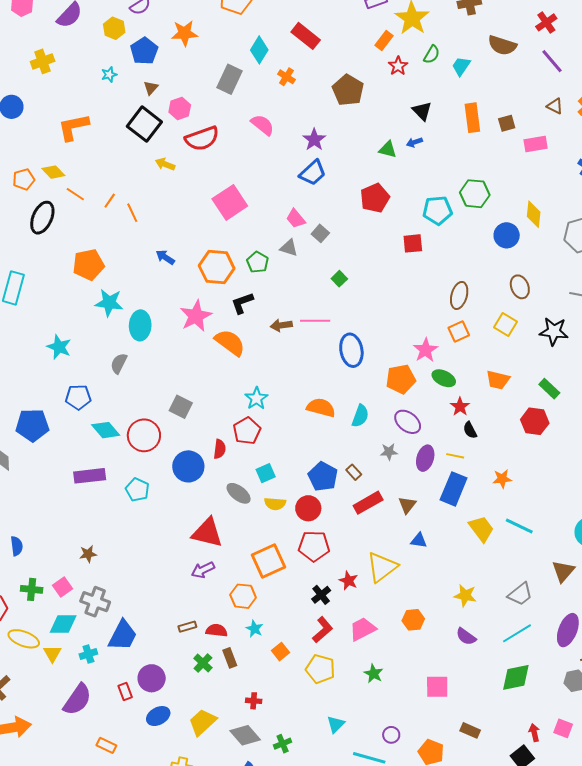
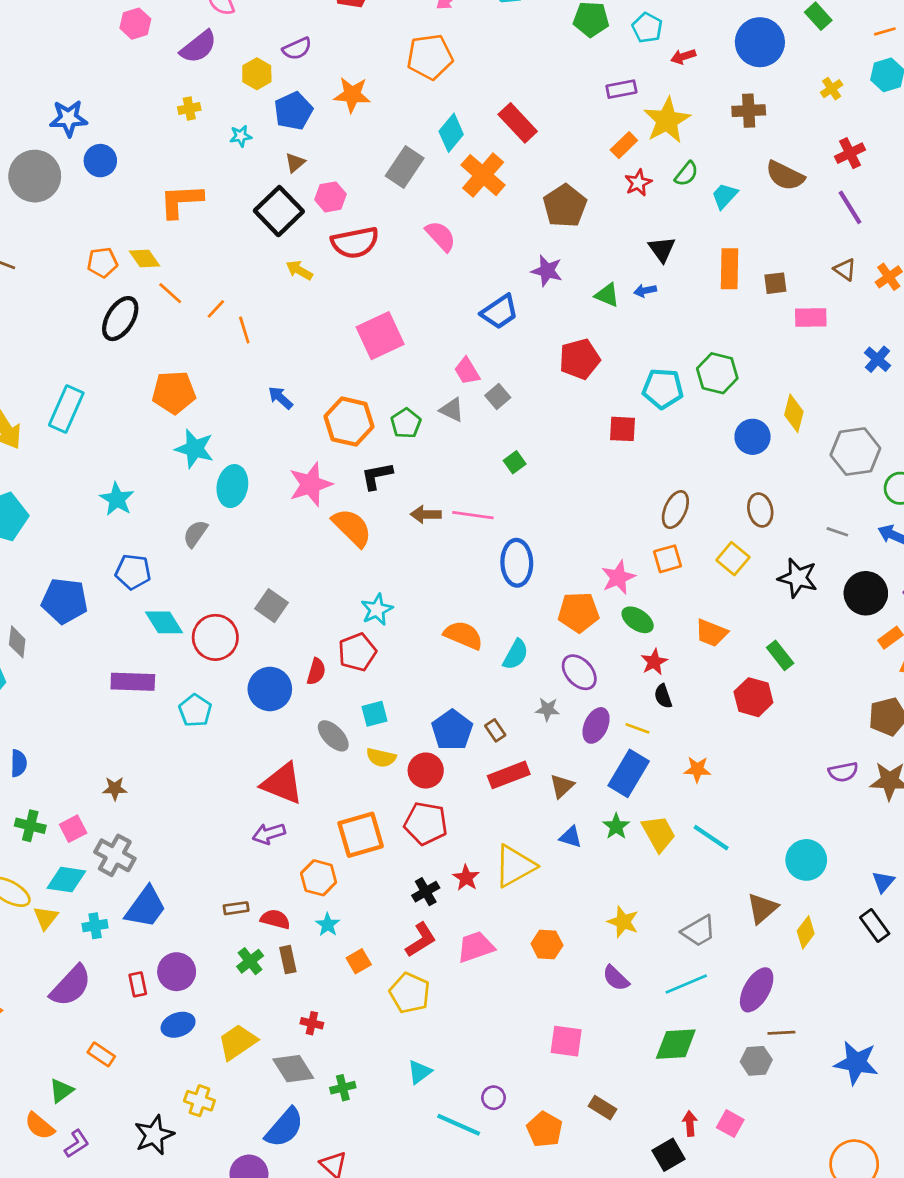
yellow cross: (43, 61) -> (189, 109), moved, size x0.7
orange cross: (286, 77) -> (483, 175), size x1.8
purple star: (314, 140) -> (547, 271), moved, turned -30
green star: (374, 674) -> (616, 826), moved

